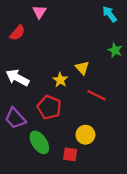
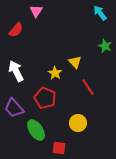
white arrow: (17, 78) -> (16, 71), turned 35
red line: (96, 95) -> (88, 87), turned 30
red square: (70, 154) -> (59, 148), moved

